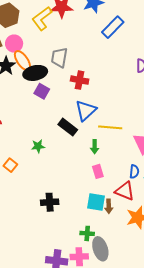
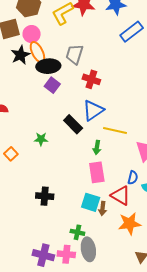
pink rectangle: (98, 171) -> (97, 172), size x1.5

